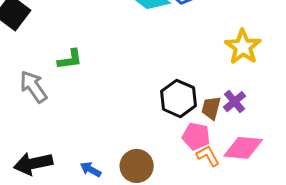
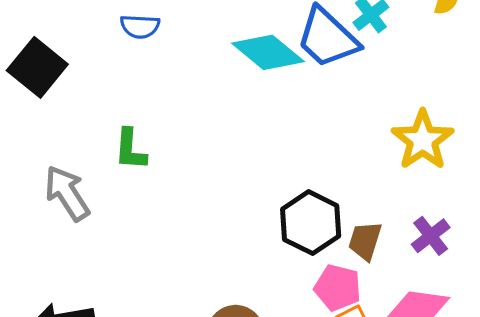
green L-shape: (70, 59) -> (130, 149), turned 100
purple cross: (235, 102) -> (431, 236), moved

